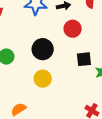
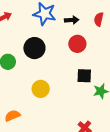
black circle: (43, 49) -> (34, 48), moved

